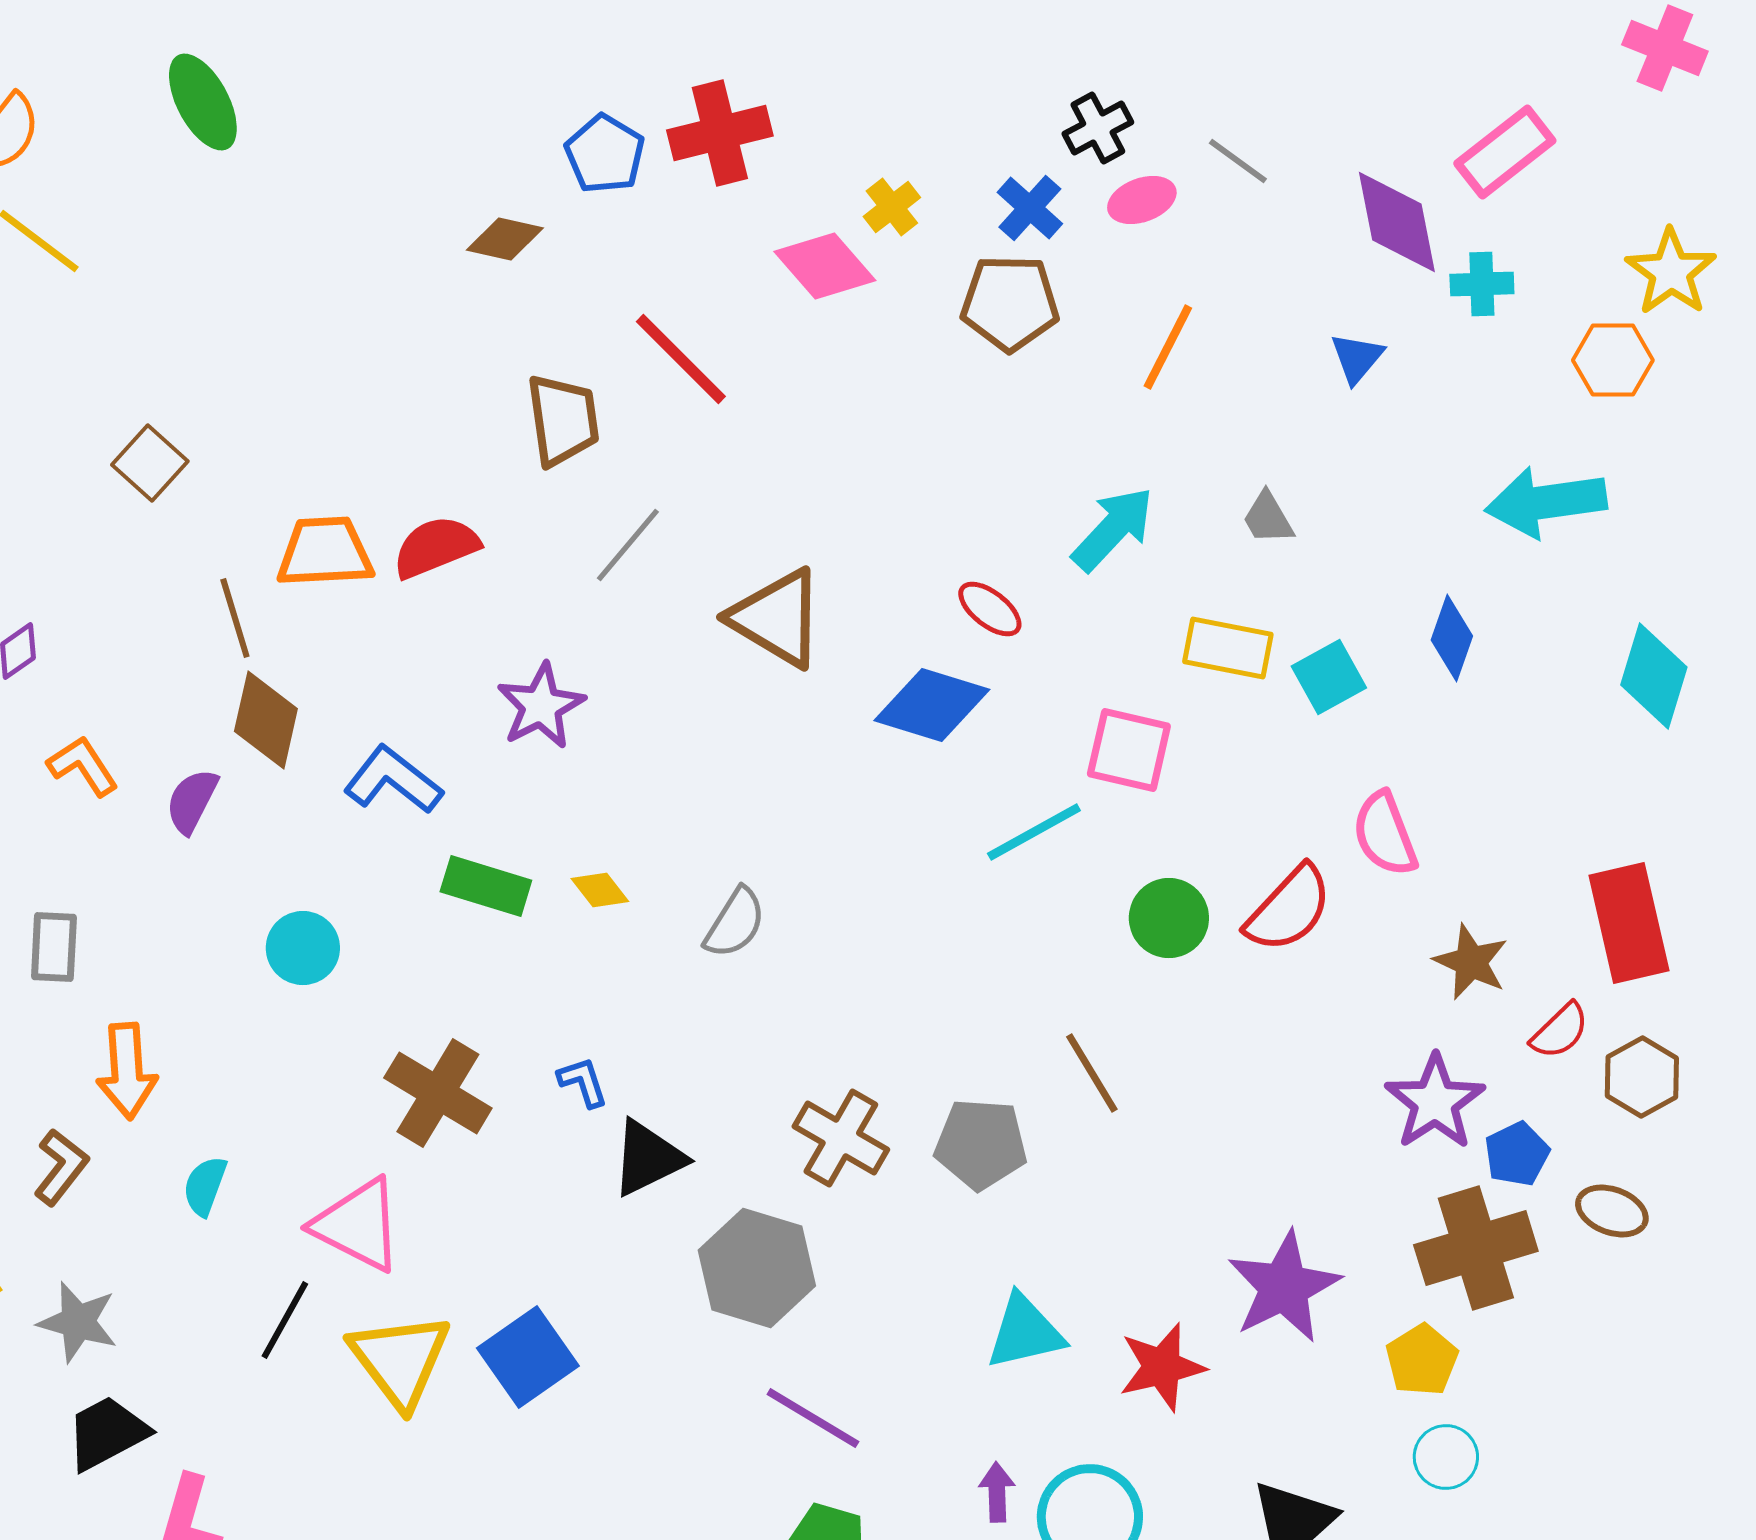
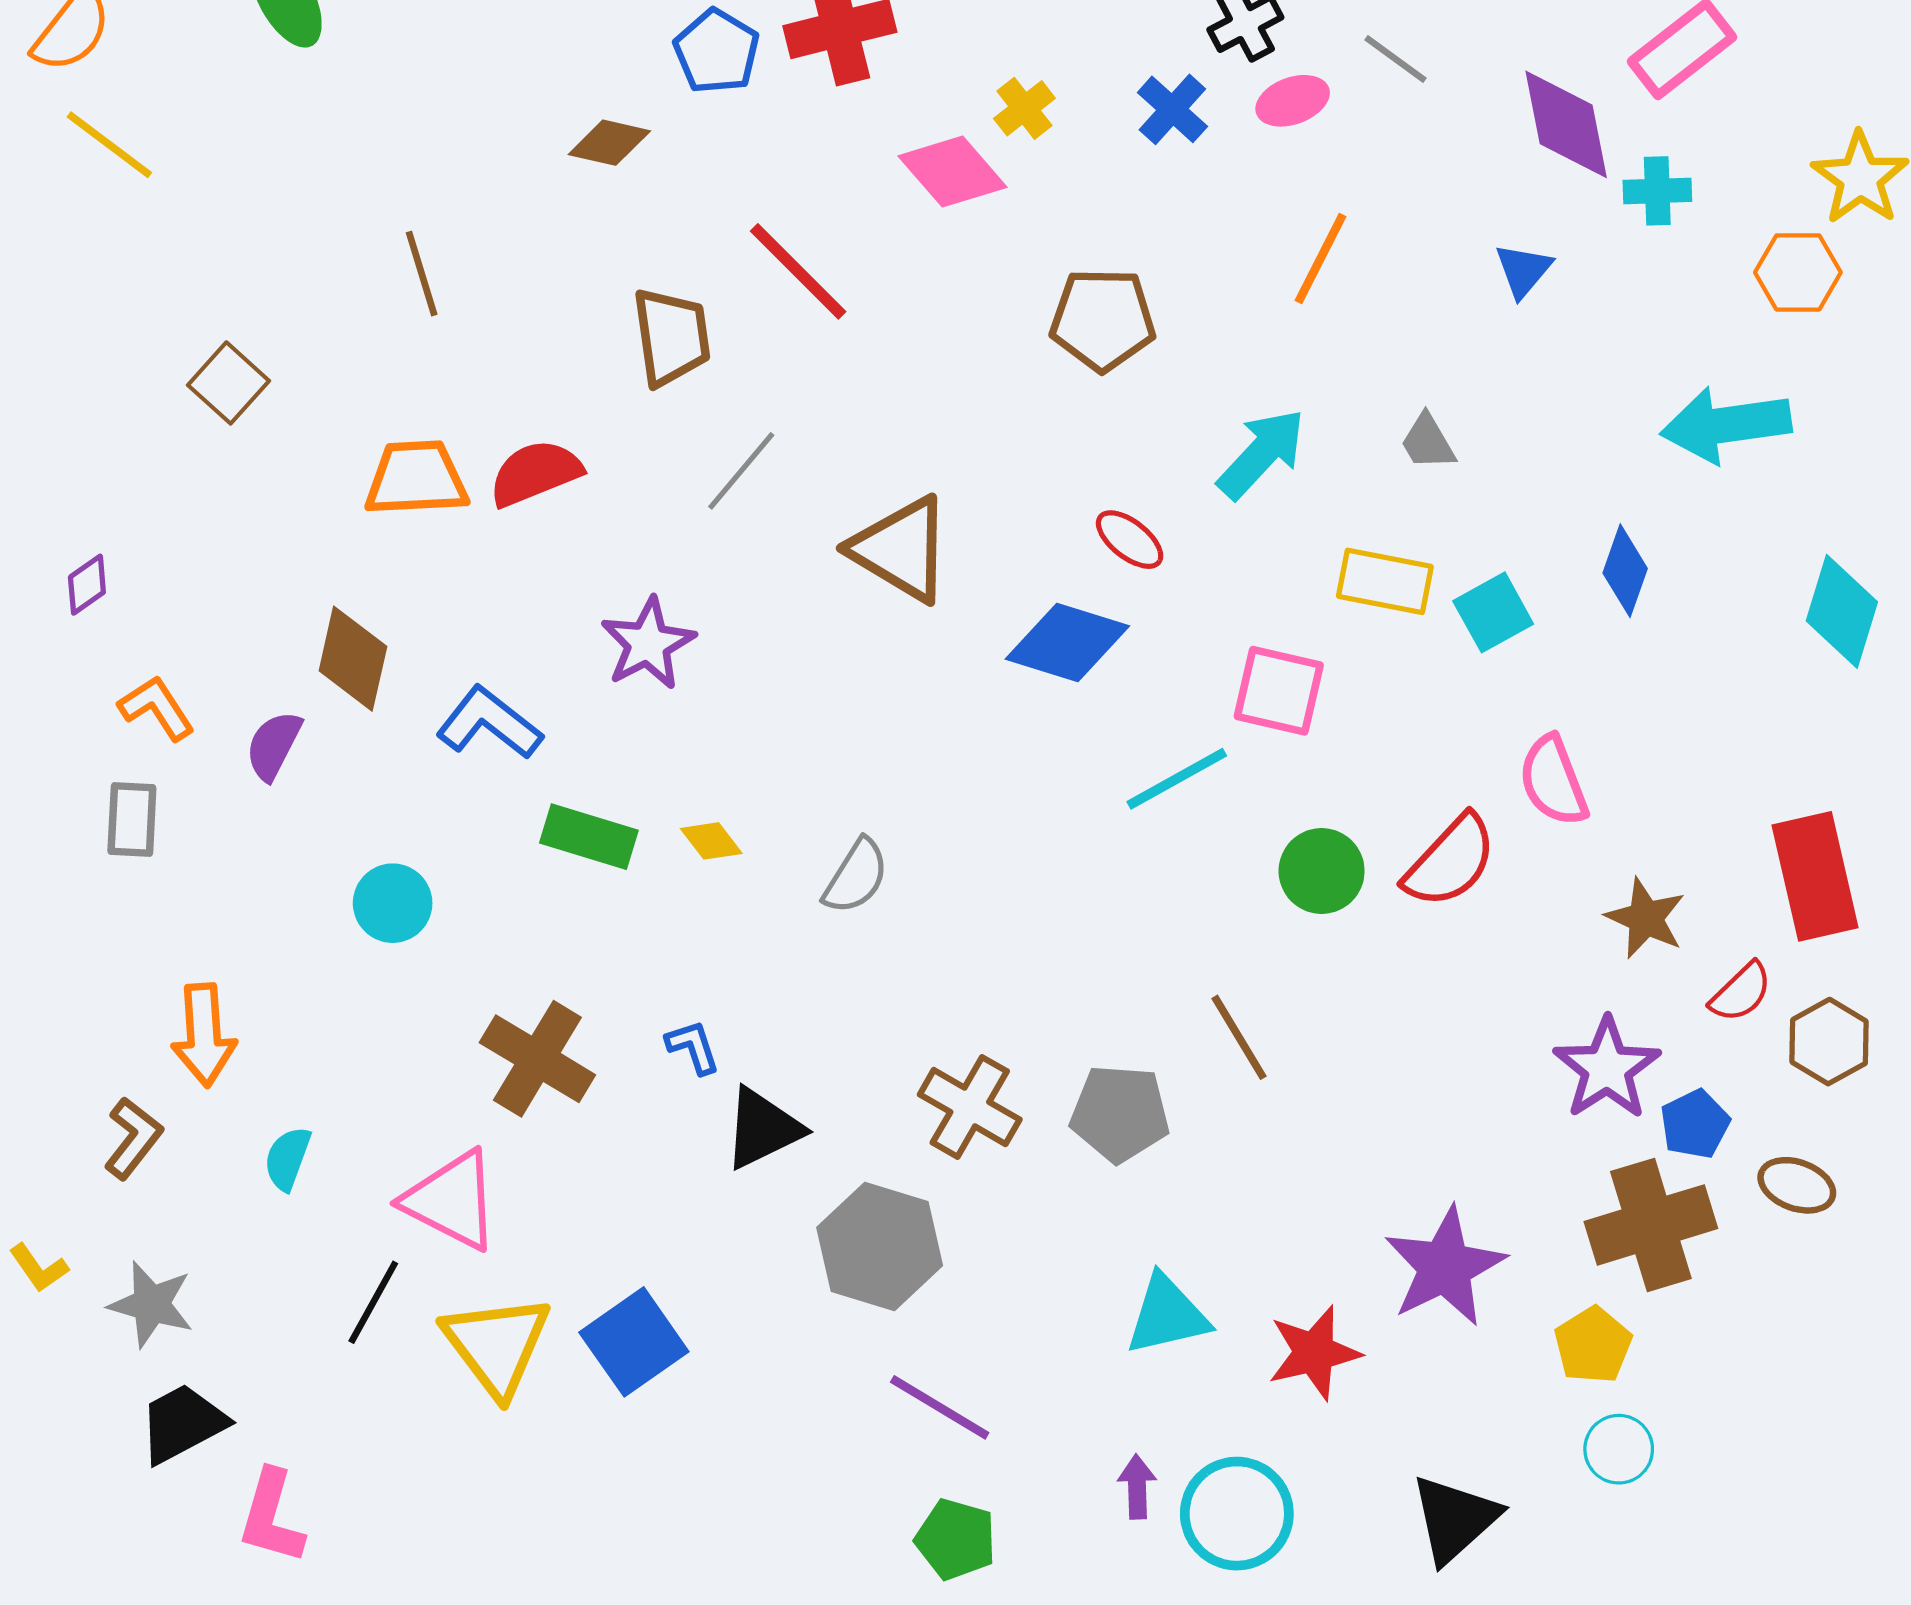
brown pentagon: (1010, 303) -> (1103, 320), moved
brown line: (235, 618) -> (422, 274), moved
gray rectangle: (54, 947) -> (132, 820), moved

